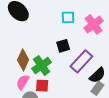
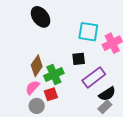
cyan square: (68, 17) -> (88, 32), size x1.5
red square: (42, 86) -> (51, 94), turned -32

